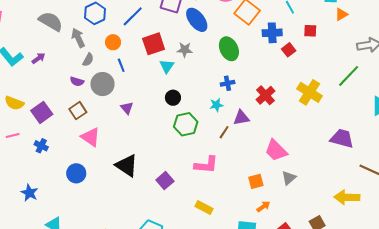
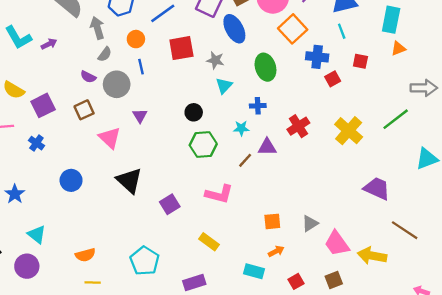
cyan triangle: (167, 66) -> (224, 86), moved
pink triangle: (91, 137) -> (110, 138), moved
pink trapezoid: (276, 150) -> (337, 244), moved

